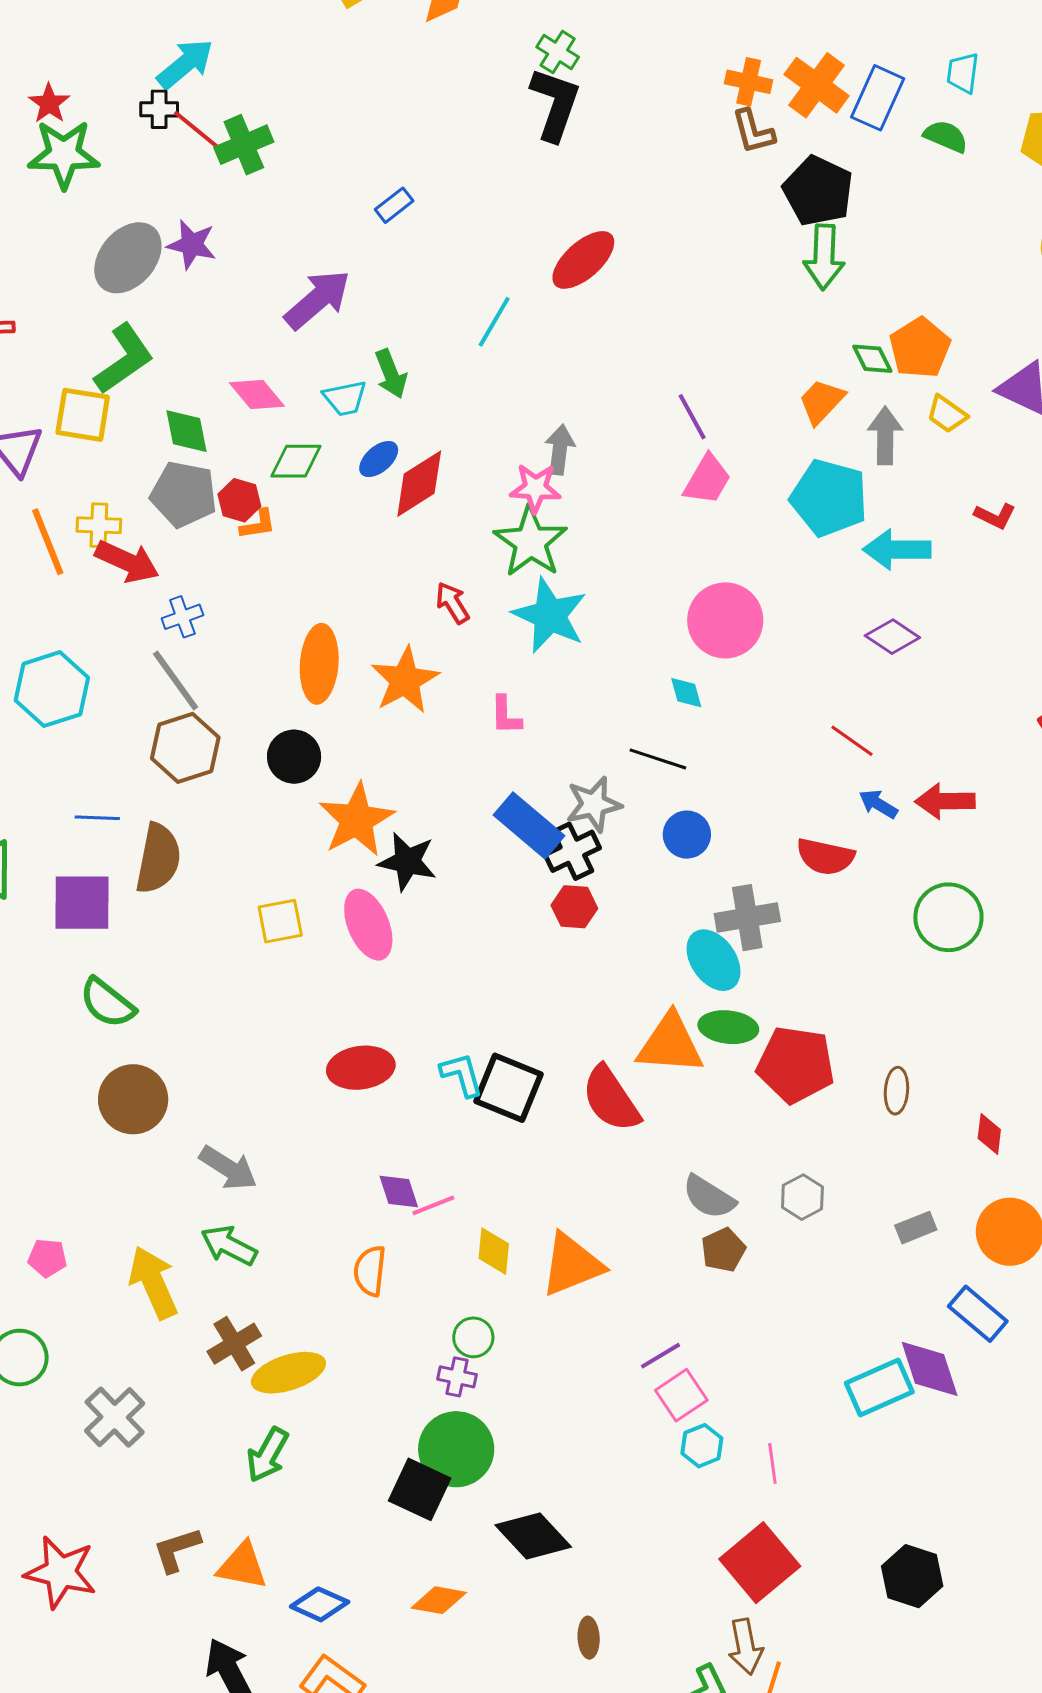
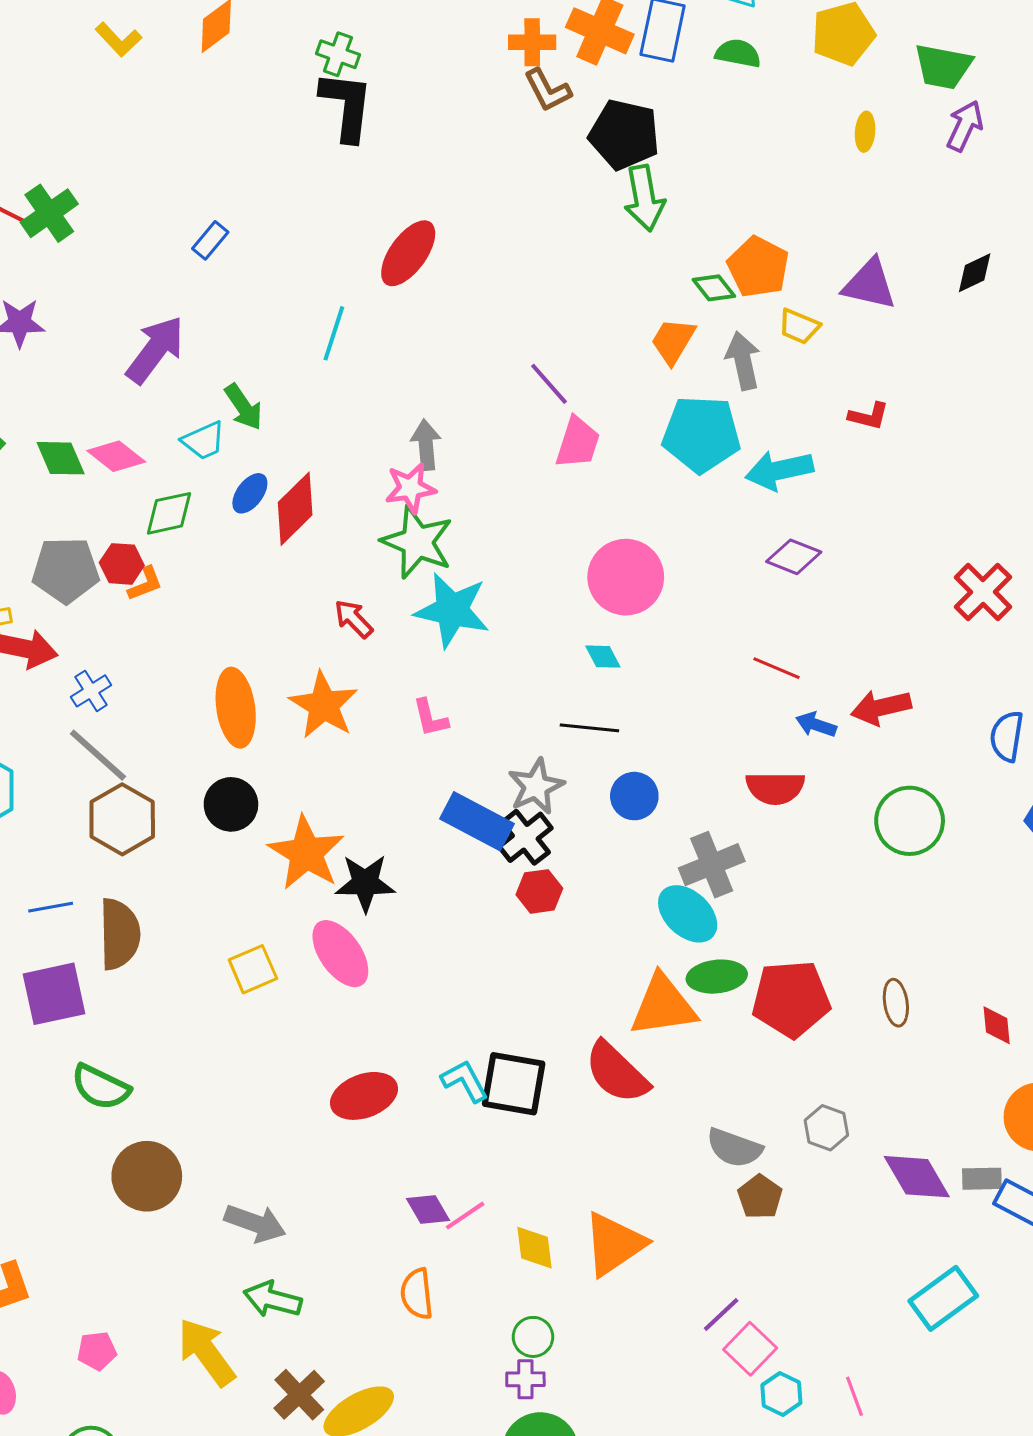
green diamond: (187, 431) -> (61, 458), moved
gray rectangle: (916, 1228) -> (982, 1179), moved, turned 33
purple diamond: (930, 1369) -> (917, 1177), moved

